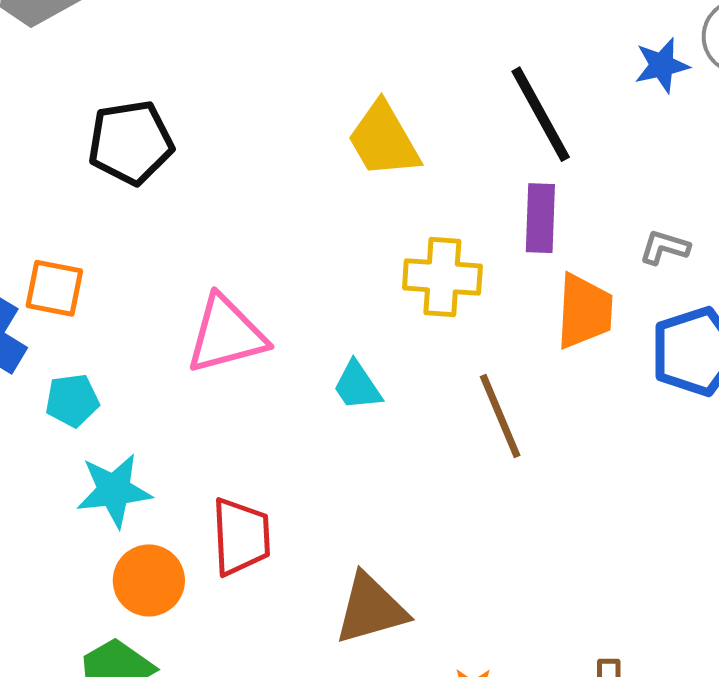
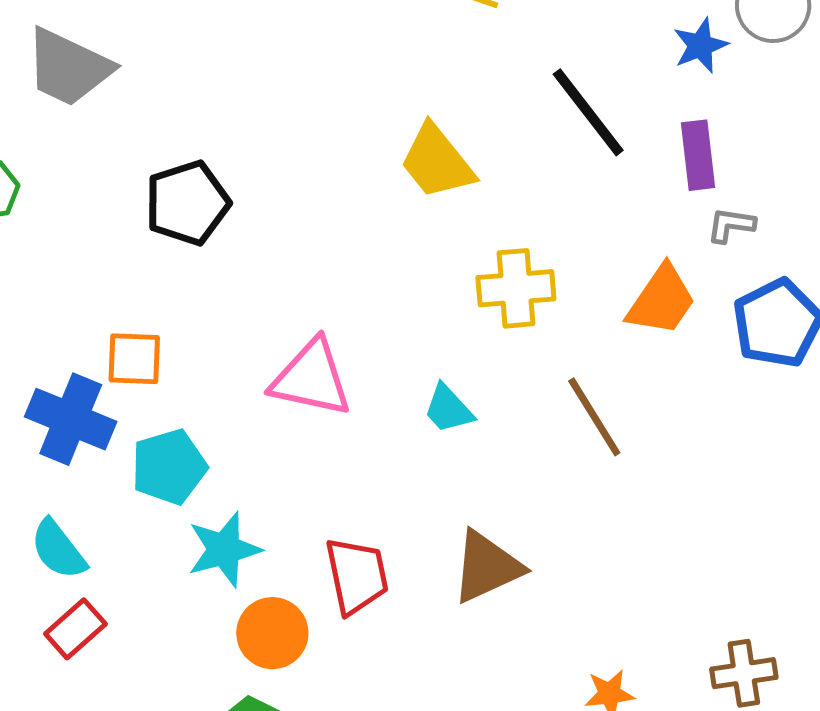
purple rectangle: (540, 218) -> (698, 155), moved
orange trapezoid: (584, 311) -> (661, 300), turned 40
pink triangle: (226, 335) -> (311, 378), turned 36
cyan pentagon: (72, 400) -> (169, 467), size x1.4
brown triangle: (371, 609) -> (487, 567), moved

